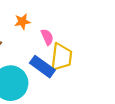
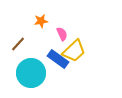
yellow trapezoid: (61, 57) -> (74, 51), turned 40

